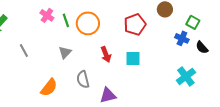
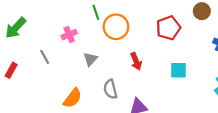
pink cross: (47, 15) -> (69, 35), moved, turned 32
green line: (66, 20) -> (96, 12), moved
cyan square: (133, 58) -> (178, 70), moved

